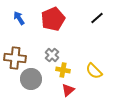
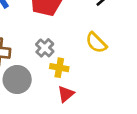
yellow semicircle: (94, 71) -> (96, 43), moved

